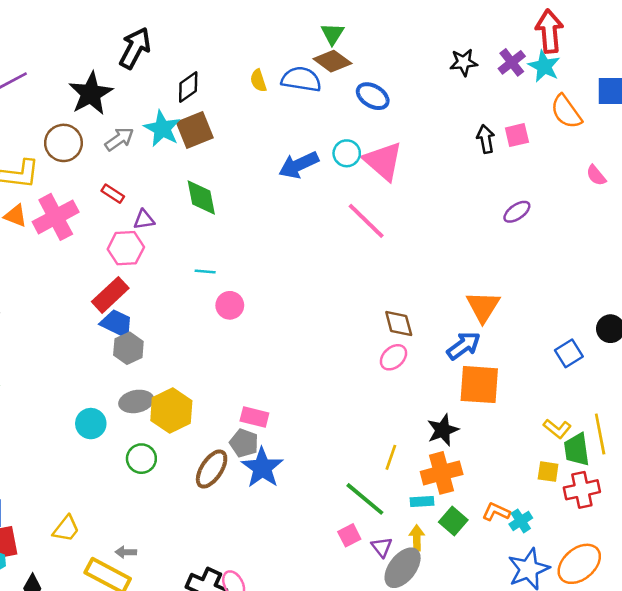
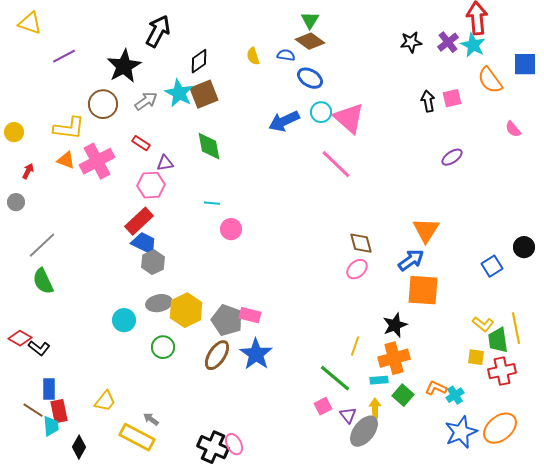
blue semicircle: (301, 79) -> (286, 55), size x0.6
blue ellipse: (373, 96) -> (310, 78), moved
gray pentagon: (244, 443) -> (227, 320), moved, size x1.4
gray arrow: (126, 552) -> (151, 419), turned 35

